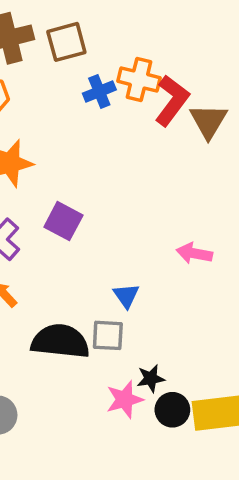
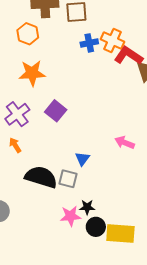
red L-shape: (172, 100) -> (129, 56), turned -104

